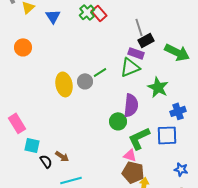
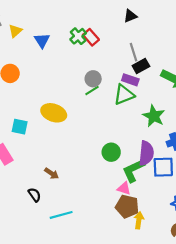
green line: (100, 72) -> (92, 90), moved
gray circle: (85, 81) -> (93, 79), moved
yellow ellipse: (64, 84) -> (54, 113), turned -60
purple semicircle: (131, 105) -> (146, 153), moved
cyan square: (32, 145) -> (20, 127), moved
brown arrow: (62, 156) -> (52, 173), moved

